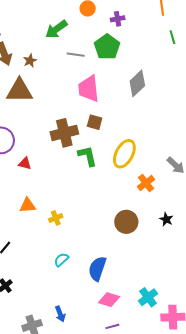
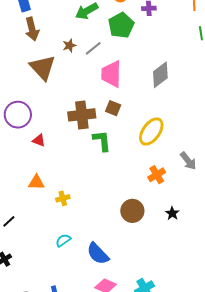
green pentagon: (107, 47) -> (121, 25), moved
gray line: (76, 55) -> (93, 48), moved, turned -54
brown star: (30, 61) -> (69, 45), moved
brown triangle: (19, 91) -> (43, 67), turned 40
yellow ellipse: (124, 154) -> (151, 132), moved
blue semicircle: (97, 269) -> (98, 254), turned -70

